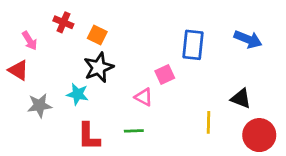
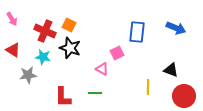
red cross: (63, 22) -> (45, 31), moved, size x1.5
pink arrow: (30, 41) -> (12, 19), moved
black star: (99, 67) -> (70, 48), turned -30
cyan star: (77, 94) -> (43, 57), moved

